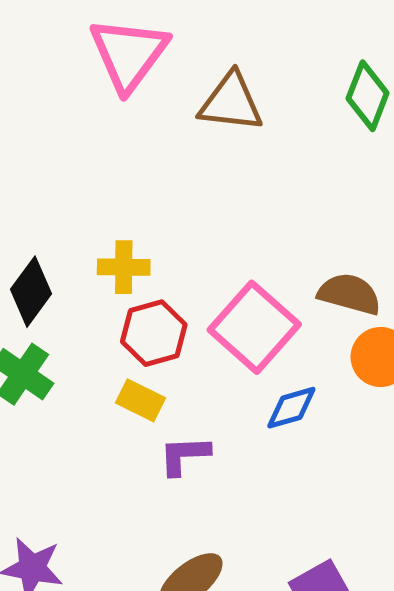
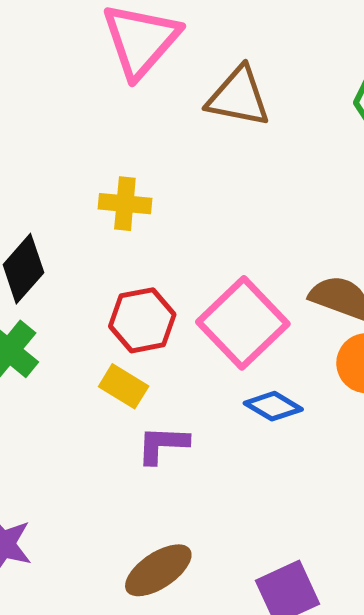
yellow cross: (124, 267) -> (125, 204), moved
blue diamond: (291, 408) -> (273, 406), turned 42

